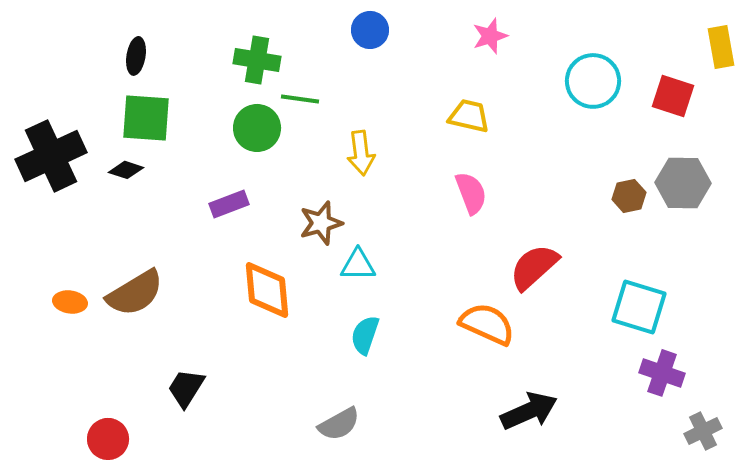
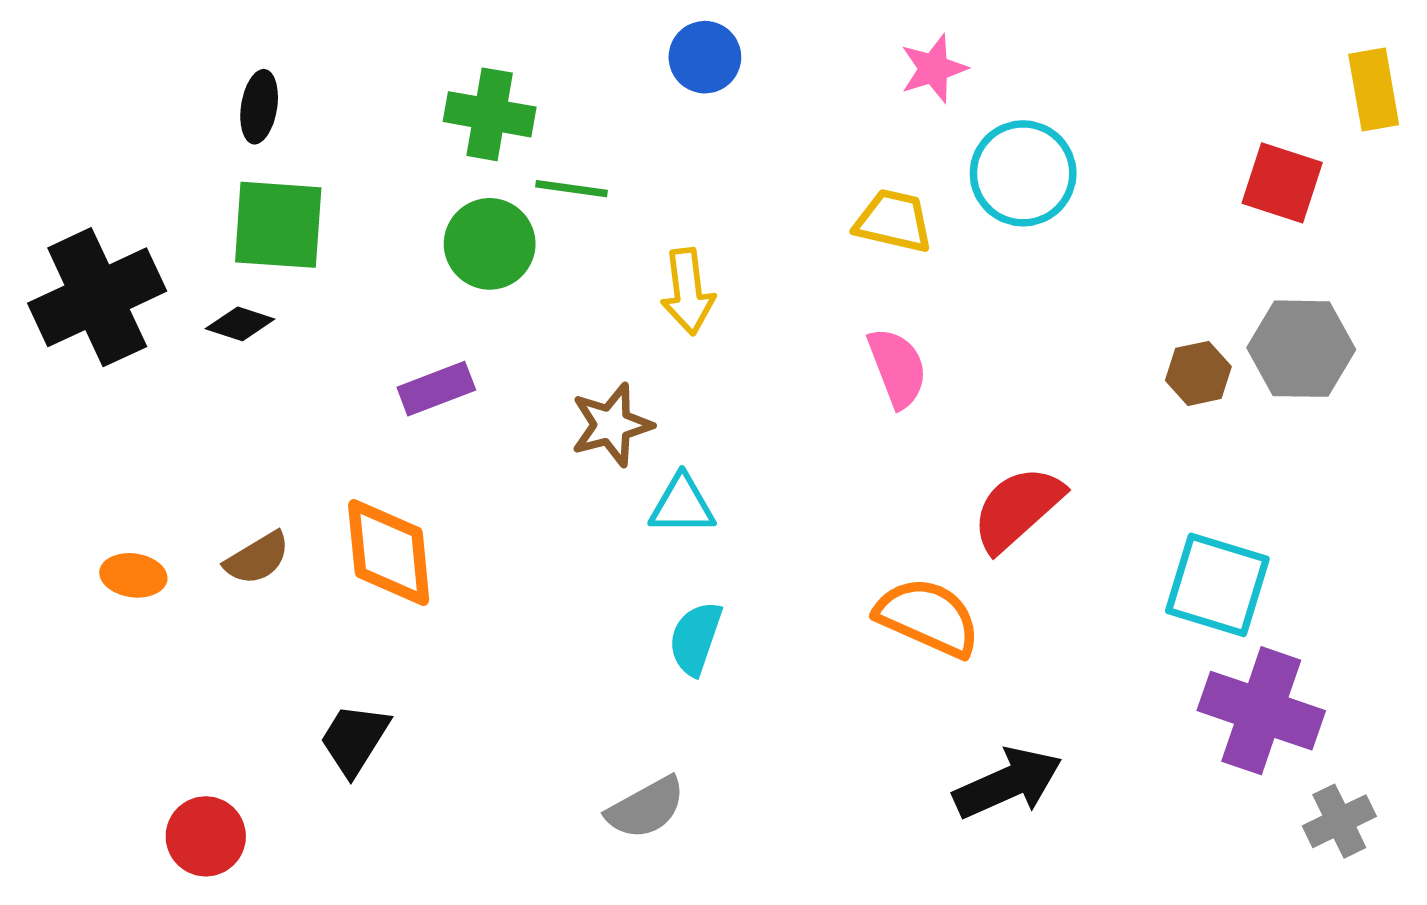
cyan circle: (593, 81) -> (1023, 173), moved
orange diamond: (267, 290) -> (389, 553), moved
brown semicircle: (135, 293) -> (257, 558), size x0.6
purple cross: (662, 373) -> (1261, 711), size x1.4

